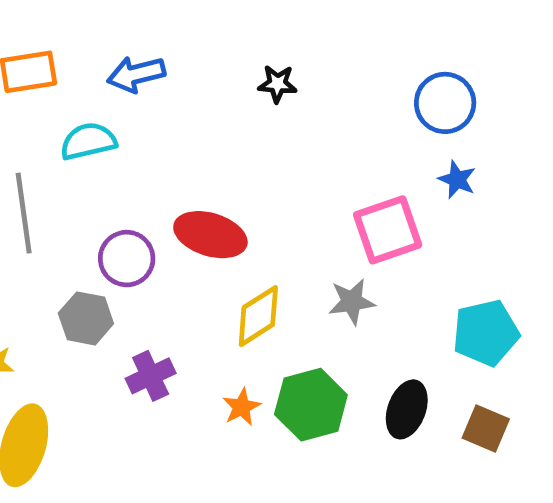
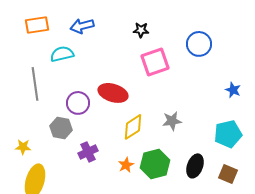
blue circle: (445, 103) -> (199, 44), moved
blue star: (457, 180) -> (233, 90), moved
pink square: (388, 230) -> (155, 62), moved

